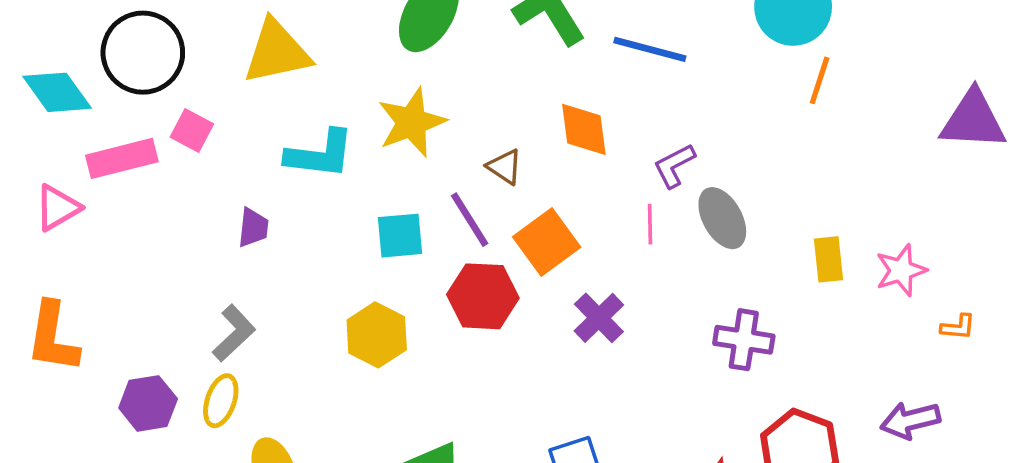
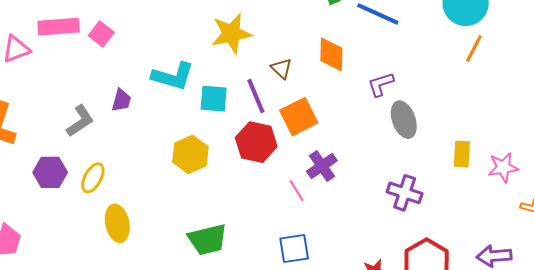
pink square: (192, 131) -> (101, 34), moved
cyan L-shape: (320, 154) -> (173, 76), moved
pink line: (650, 224) -> (296, 191), moved, turned -40
purple trapezoid: (253, 228) -> (121, 100), moved
gray L-shape: (234, 333) -> (80, 121), moved

